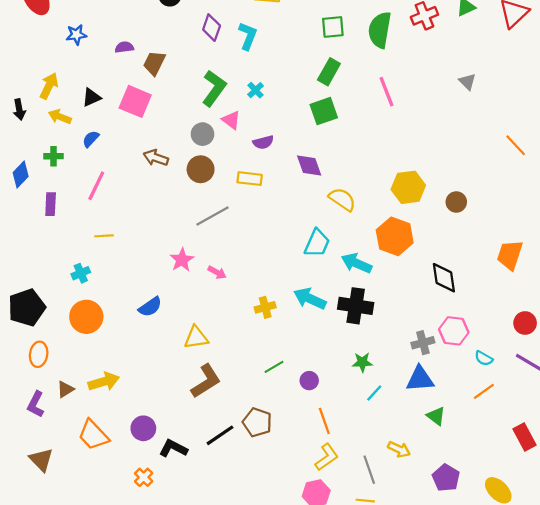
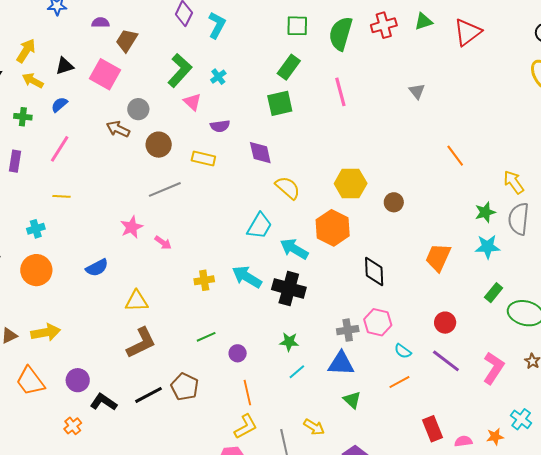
gray circle: (202, 134) -> (138, 109), moved

